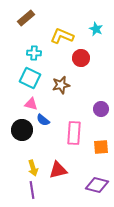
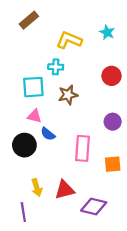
cyan cross: (34, 53) -> (56, 67), moved
red circle: (81, 58) -> (112, 76), moved
cyan square: (30, 78) -> (33, 87), turned -30
purple diamond: (97, 185) -> (94, 206), moved
purple line: (32, 190) -> (23, 212), moved

